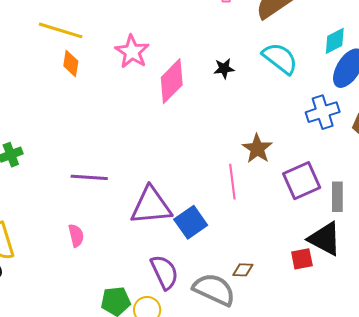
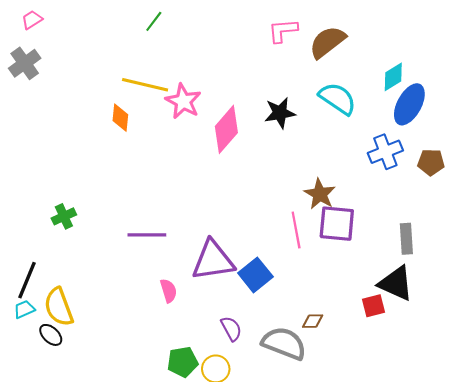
yellow line: (61, 30) -> (145, 85), moved
black star: (224, 69) -> (280, 113), size x1.4
purple square: (302, 181) -> (337, 224), moved, turned 33
pink semicircle: (76, 236) -> (169, 291), moved
purple semicircle: (164, 272) -> (231, 329), size x0.7

